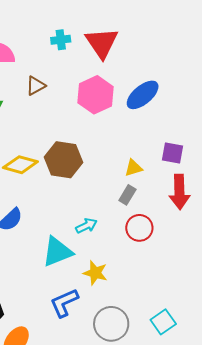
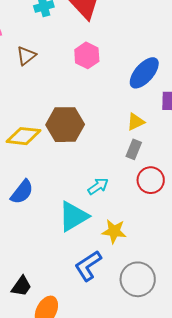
pink hexagon: (96, 95) -> (87, 55), size x0.7
blue ellipse: (143, 95) -> (144, 73), moved

